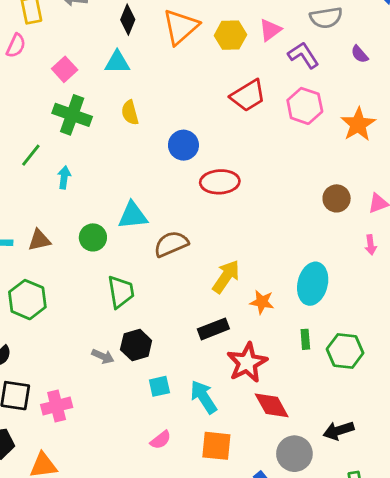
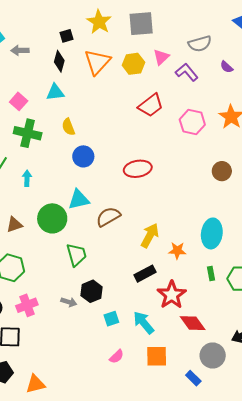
pink hexagon: (305, 106) -> (192, 122), moved
blue circle: (183, 145) -> (83, 156), moved
green circle: (93, 237) -> (52, 218), size x1.5
pink cross: (57, 406) -> (27, 305), moved

